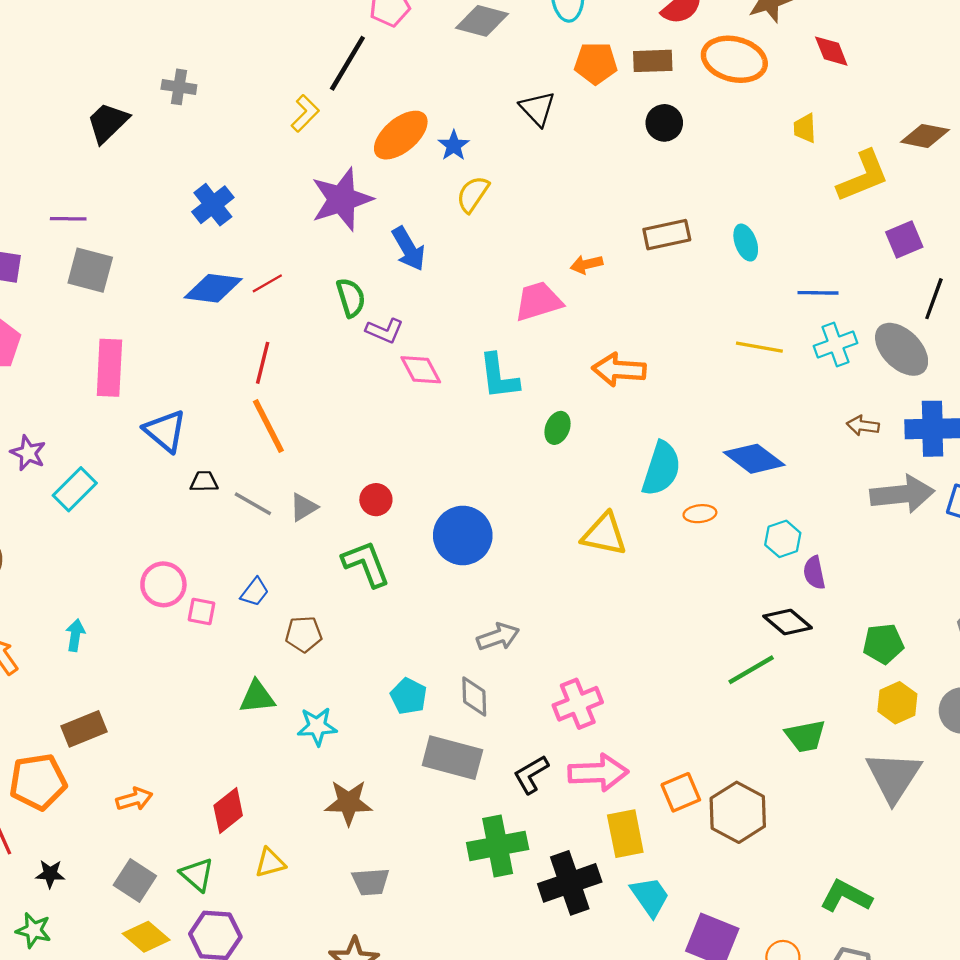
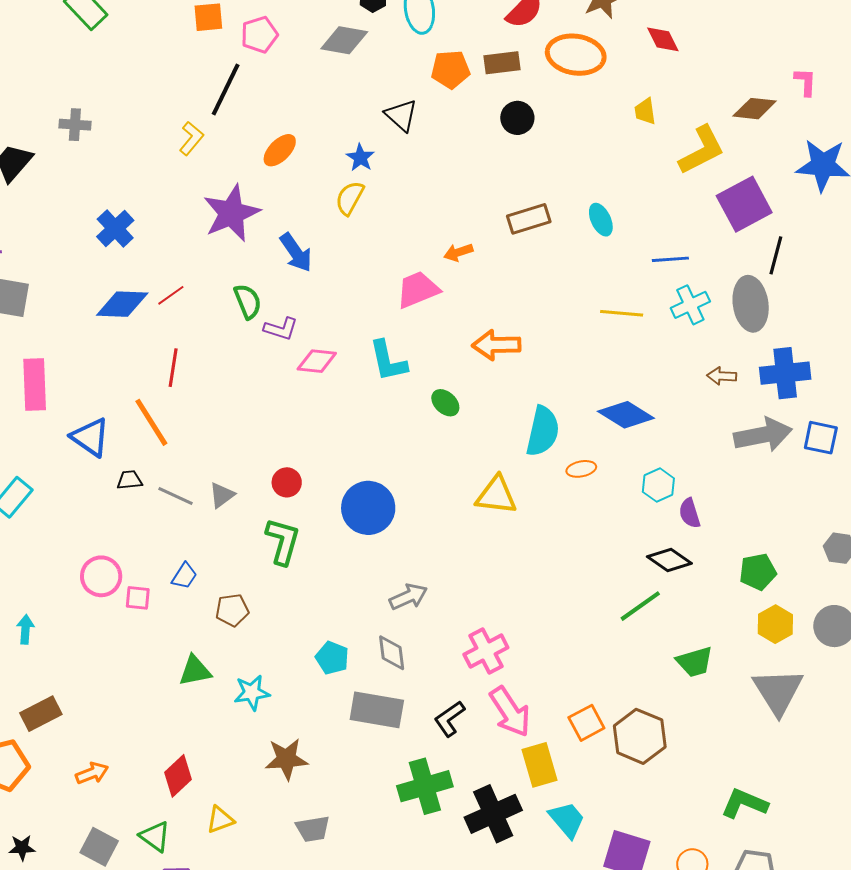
orange ellipse: (401, 135) -> (280, 150), size x0.7
blue star: (454, 146) -> (360, 158), moved
purple square: (904, 240) -> (744, 204), size x1.6
gray ellipse: (902, 349) -> (751, 304), turned 42
pink diamond: (421, 370) -> (317, 361), turned -51
orange line: (268, 426) -> (151, 422), moved
green ellipse: (558, 428) -> (445, 403), turned -64
green L-shape: (366, 564) -> (283, 541), turned 42
pink arrow: (598, 773) -> (510, 712), turned 64

